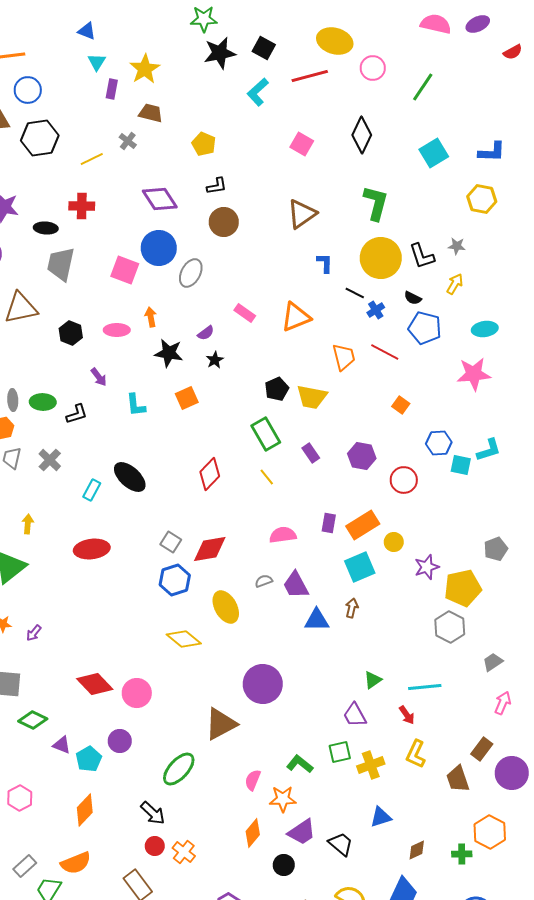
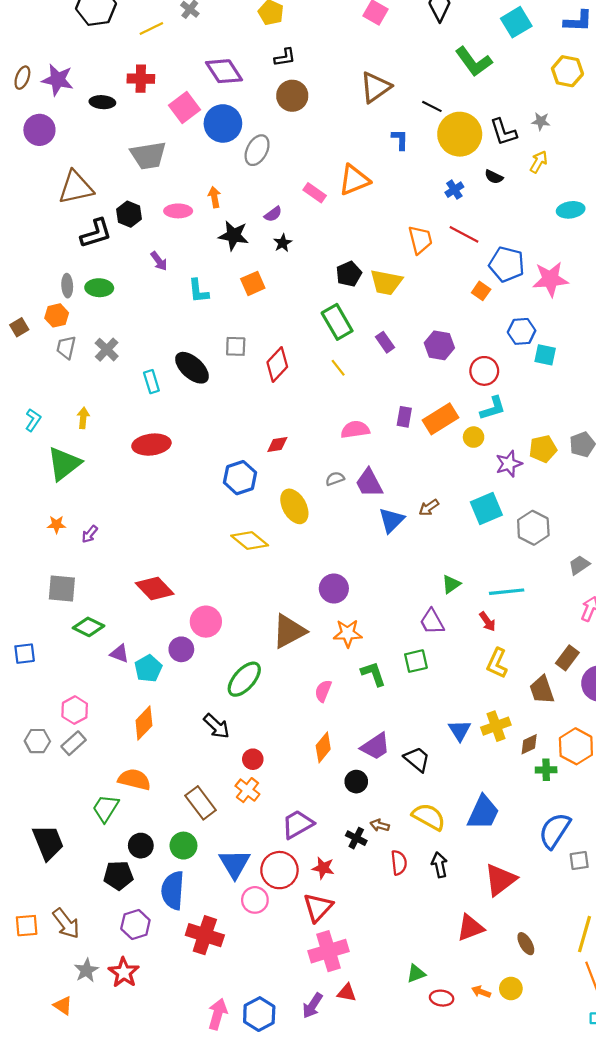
green L-shape: (376, 203) -> (474, 62), moved, turned 129
gray trapezoid: (61, 264) -> (148, 155), moved, turned -111
pink square: (125, 270) -> (185, 107), moved, turned 32
black line: (355, 293) -> (432, 106), moved
orange triangle: (296, 317) -> (354, 180), moved
blue pentagon: (425, 328) -> (507, 264), moved
pink star: (474, 374) -> (550, 279), moved
black L-shape: (77, 414) -> (96, 233), moved, size x1.4
cyan L-shape: (489, 450) -> (493, 408), moved
cyan rectangle: (92, 490) -> (151, 382), turned -45
gray square: (171, 542) -> (236, 346), moved, turned -30
red diamond: (210, 549) -> (277, 445), size x0.6
cyan square: (360, 567) -> (486, 509), moved
yellow pentagon: (463, 588) -> (543, 449), moved, size x0.7
brown arrow: (352, 608) -> (429, 507), turned -138
blue triangle: (317, 620) -> (391, 520), turned -44
purple circle: (263, 684) -> (334, 589), size x0.7
pink circle: (137, 693) -> (206, 622), moved
green L-shape: (300, 764) -> (373, 674), turned 32
yellow cross: (371, 765) -> (496, 726), moved
orange star: (283, 799) -> (348, 633), moved
blue triangle: (381, 817) -> (460, 730), turned -45
red circle: (155, 846) -> (253, 759), moved
brown diamond: (417, 850) -> (529, 744), moved
orange cross: (184, 852) -> (247, 790), moved
orange semicircle: (76, 863) -> (134, 779), turned -144
gray rectangle: (25, 866) -> (74, 743), moved

